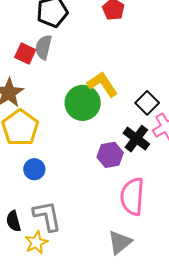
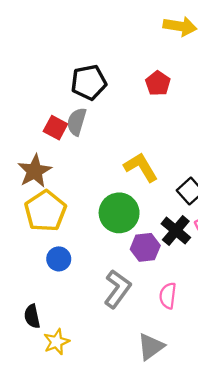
green circle: (83, 103) -> (119, 213), moved
pink semicircle: (132, 196) -> (168, 296), size x0.6
gray L-shape: (47, 216) -> (117, 289), moved, turned 44

